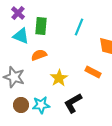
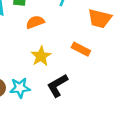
orange semicircle: (39, 55) -> (35, 22), moved

